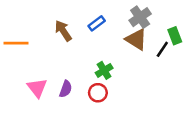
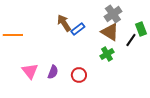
blue rectangle: (97, 23) -> (78, 29), moved
brown arrow: (63, 31) -> (64, 23), moved
green cross: (104, 70) -> (107, 54), moved

